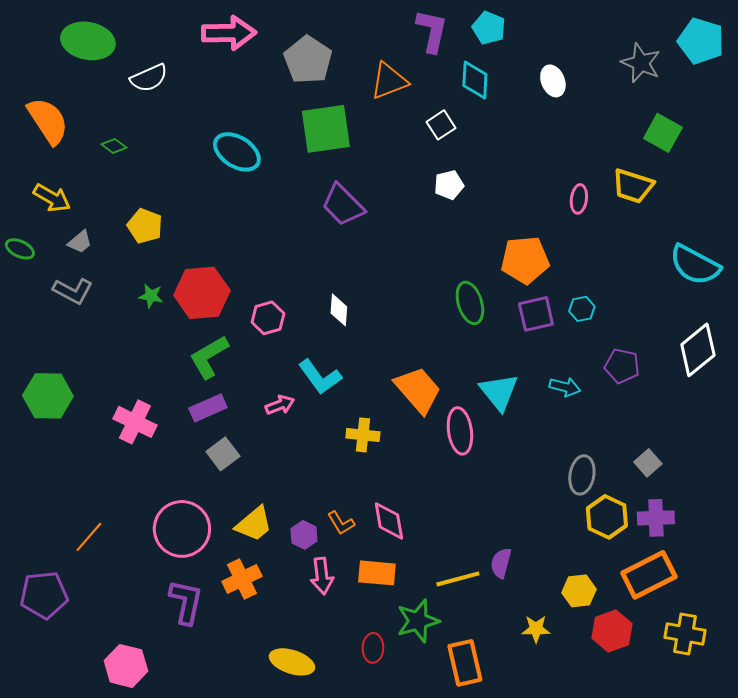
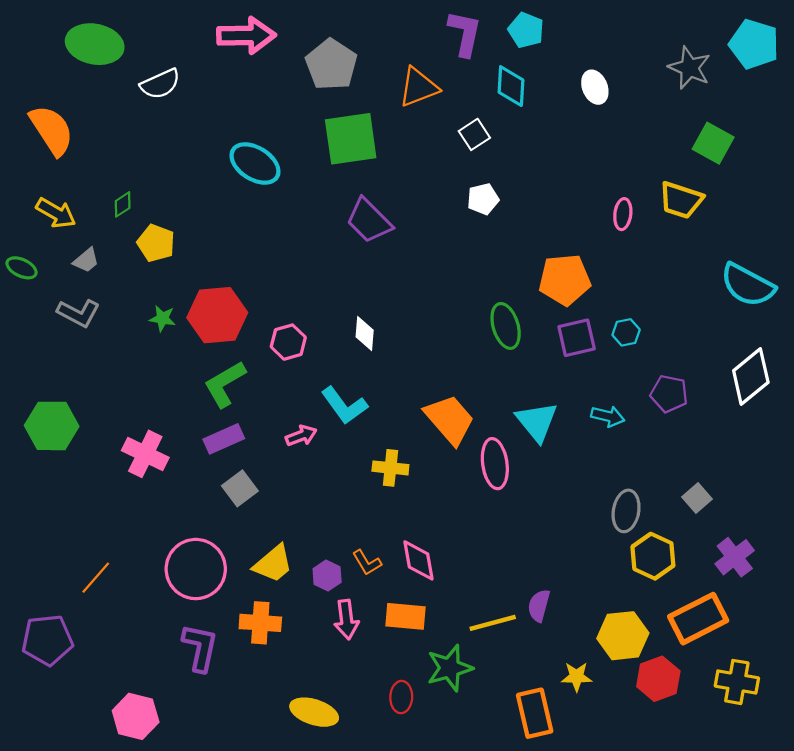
green diamond: (114, 146) -> (123, 204), moved, turned -70
purple cross: (656, 518) -> (735, 557), moved, turned -36
orange cross: (242, 579) -> (260, 623), turned 30
yellow hexagon: (579, 591) -> (623, 636), size x1.4
orange rectangle: (465, 663) -> (535, 713), moved

